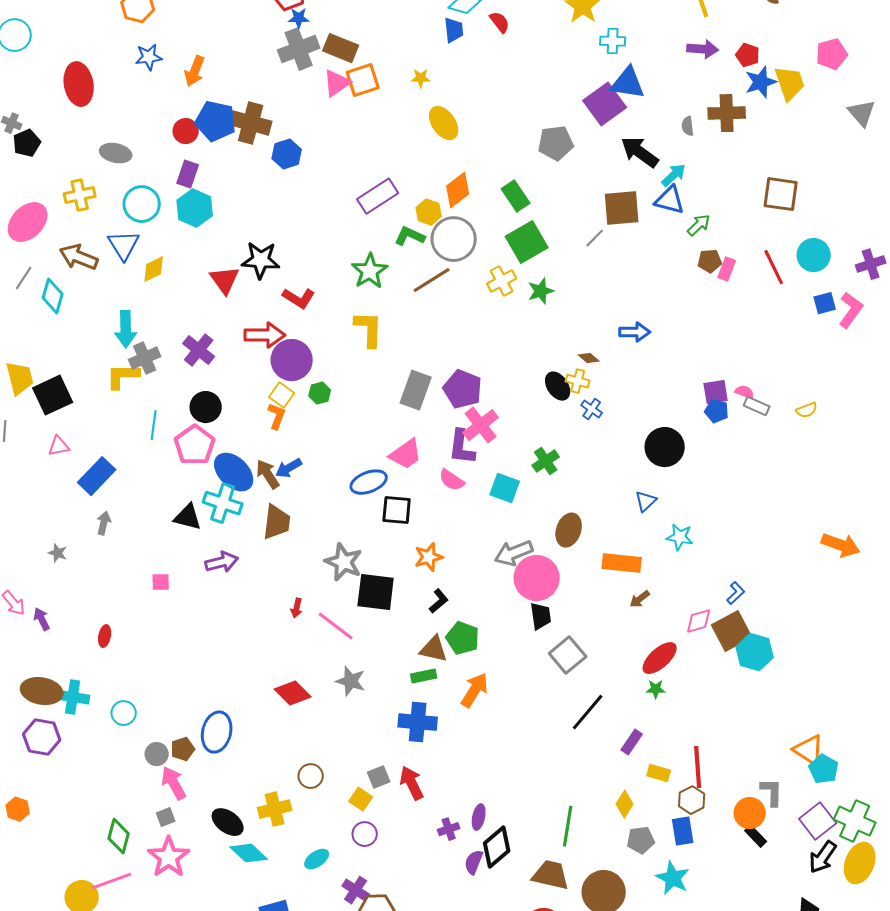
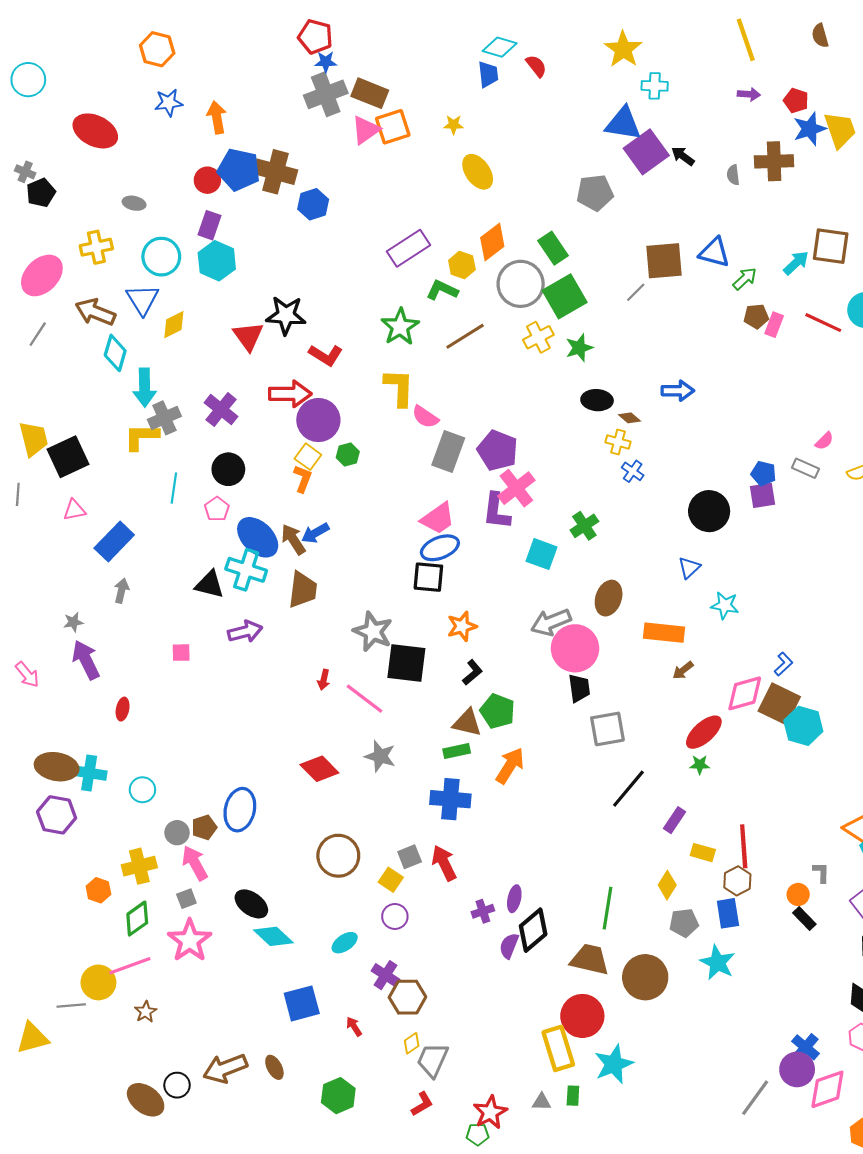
purple arrow: (703, 49) -> (749, 94), size x0.7
orange arrow: (195, 71) -> (217, 117), turned 148
blue triangle: (628, 83) -> (623, 124), moved
red ellipse: (79, 84) -> (95, 131), turned -54
black arrow: (640, 152) -> (683, 156), moved, size x0.6
gray ellipse: (116, 153) -> (134, 203), size x0.7
cyan arrow: (674, 175) -> (796, 263), moved
gray circle: (454, 239) -> (521, 284), moved
red line: (774, 267) -> (823, 323), turned -39
cyan diamond: (53, 296) -> (115, 353), moved
black ellipse: (558, 386) -> (597, 400), moved, turned -52
purple square: (716, 392) -> (763, 495), moved
pink semicircle: (745, 392) -> (824, 441), moved, turned 114
pink pentagon: (195, 445) -> (217, 509), size x0.6
pink semicircle: (452, 480) -> (425, 417), moved
blue ellipse: (369, 482) -> (440, 548), moved
gray star: (58, 553) -> (73, 622), turned -30
purple arrow: (42, 619) -> (86, 660), moved, size x1.6
pink diamond: (699, 621) -> (745, 693), size x1.4
brown square: (732, 631) -> (779, 704), turned -36
gray square: (568, 655) -> (607, 729), turned 30
brown circle: (311, 776) -> (338, 856), size x1.6
gray L-shape: (772, 792) -> (821, 872), size x0.7
orange hexagon: (18, 809) -> (98, 890), moved
yellow cross: (275, 809) -> (139, 866), moved
orange circle: (750, 813) -> (798, 894), size x0.7
green diamond: (119, 836) -> (137, 919), turned 40

